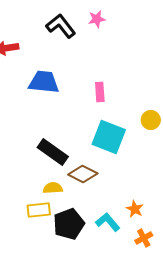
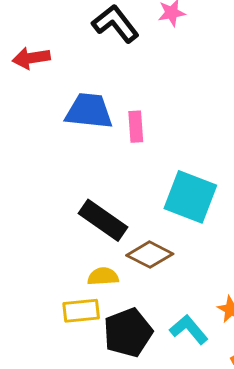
pink rectangle: (100, 92) -> (136, 127), moved

